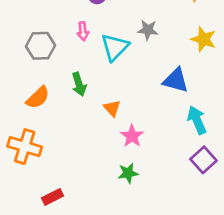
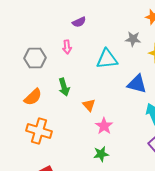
gray star: (148, 30) -> (133, 39), moved
cyan triangle: (115, 47) -> (107, 59), moved, turned 40
orange cross: (25, 147) -> (39, 131), moved

